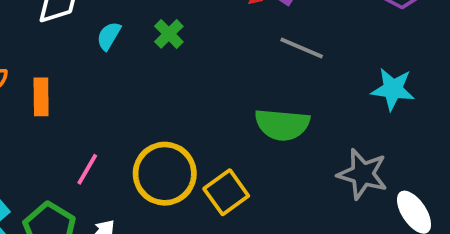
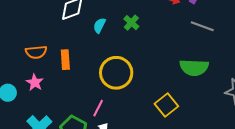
pink line: (87, 169) -> (98, 108), moved
yellow circle: (165, 174) -> (116, 73), moved

